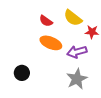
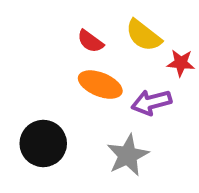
black circle: (22, 73) -> (43, 143), size x1.5
gray star: (77, 79) -> (128, 155), moved

